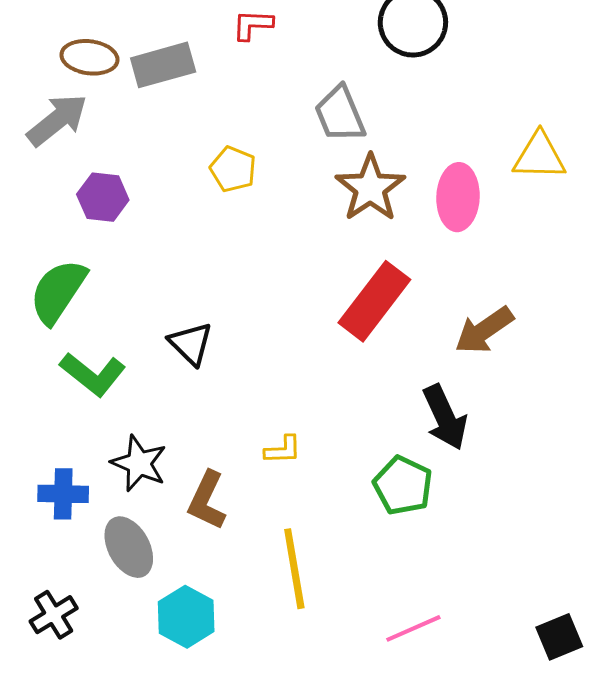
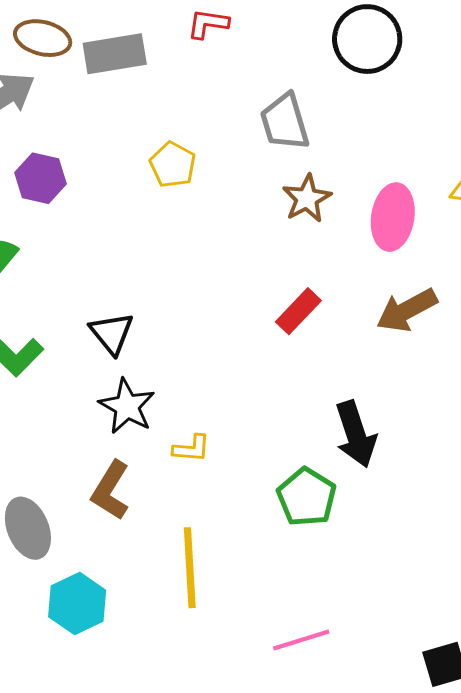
brown star: (370, 188) -> (307, 198), size x0.7
red rectangle: (374, 301) -> (298, 311), size x0.6
brown arrow: (484, 330) -> (407, 310), moved
black star: (139, 463) -> (127, 406), moved

